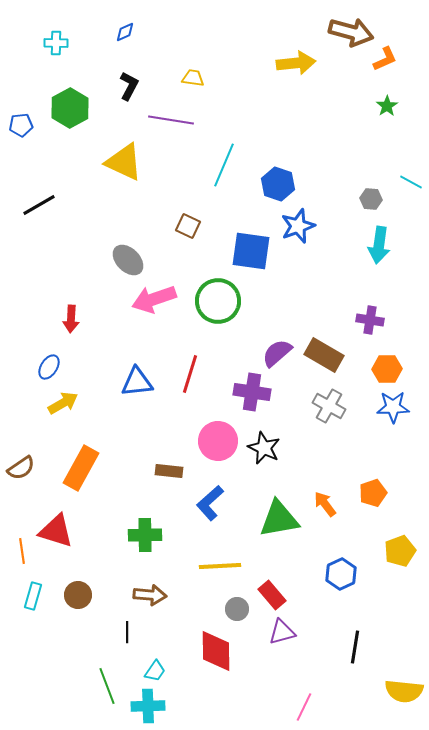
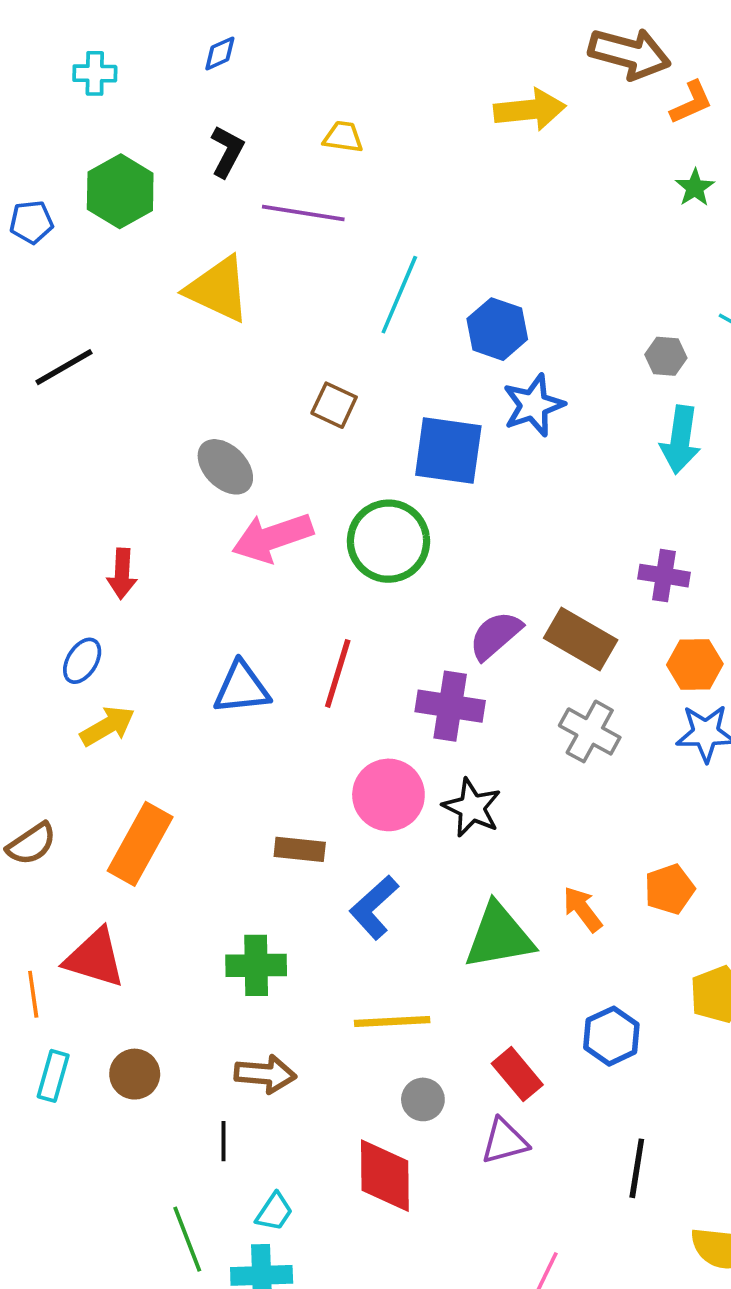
red rectangle: (272, 595) -> (517, 1074), moved

